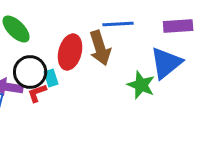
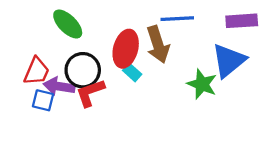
cyan rectangle: (51, 78) -> (132, 72), moved, turned -30
red L-shape: (37, 93) -> (90, 93), size x1.4

